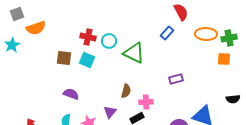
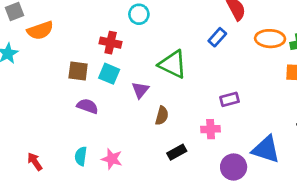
cyan circle: (109, 41) -> (139, 14), moved
purple semicircle: (71, 94) -> (88, 106), moved
pink cross: (146, 102) -> (211, 129), moved
purple triangle: (110, 112) -> (140, 90), moved

